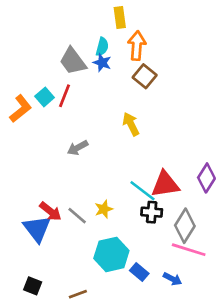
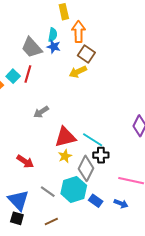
yellow arrow: (131, 124) -> (78, 72), moved, turned -84
red triangle: (165, 184) -> (65, 137), moved
gray line: (77, 216) -> (48, 192), moved
gray diamond: (185, 226) -> (86, 168), moved
blue triangle: (37, 229) -> (18, 200), moved

